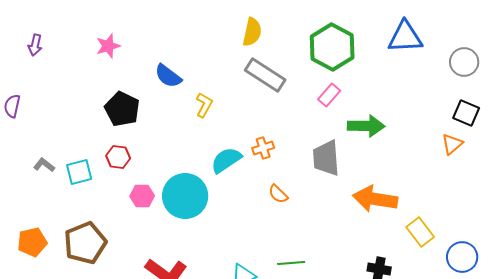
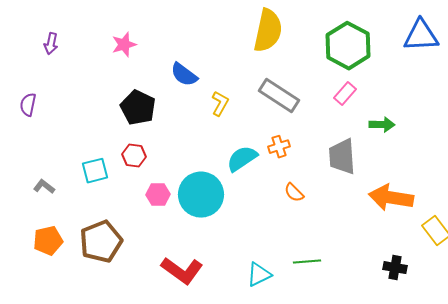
yellow semicircle: (252, 32) -> (268, 31), size x1.5
gray rectangle: (265, 75) -> (279, 96), moved
green arrow: (366, 126) -> (382, 125), size x0.7
gray L-shape: (44, 165) -> (44, 187), moved

